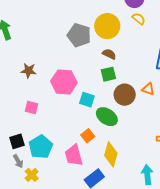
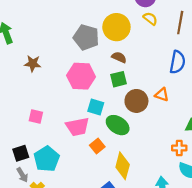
brown star: (29, 71) -> (33, 64), moved
pink hexagon: (64, 82) -> (81, 76), moved
pink trapezoid: (74, 155) -> (77, 127), moved, turned -85

